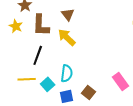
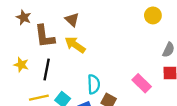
yellow star: (16, 26) -> (21, 65), moved
cyan semicircle: (67, 73) -> (94, 84), moved

